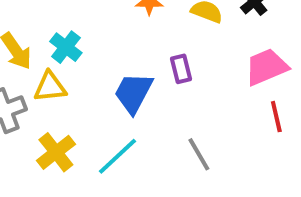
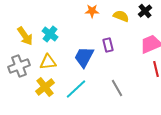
yellow triangle: (50, 87) -> (48, 62), moved

